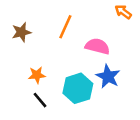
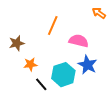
brown star: (21, 32) -> (17, 43), moved
black line: (40, 100) -> (41, 84), moved

